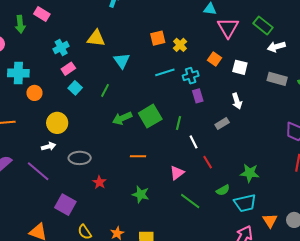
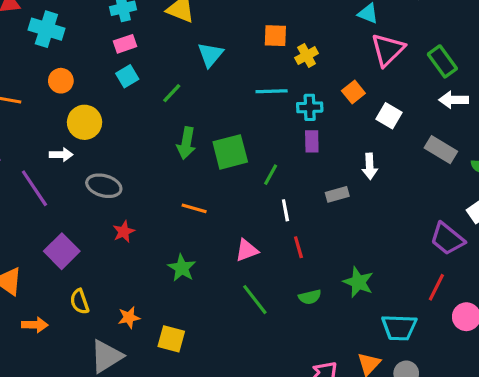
orange circle: (34, 93) -> (61, 81), moved
green arrow: (122, 118) -> (186, 143), turned -72
cyan trapezoid: (245, 203) -> (399, 327), moved

